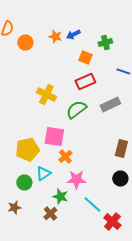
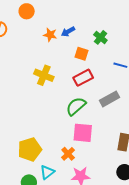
orange circle: (25, 42) -> (27, 11), moved
green cross: (105, 42) -> (100, 37), turned -32
yellow cross: (46, 94) -> (44, 75), moved
pink square: (54, 136) -> (83, 133), moved

